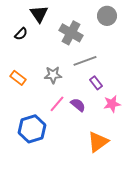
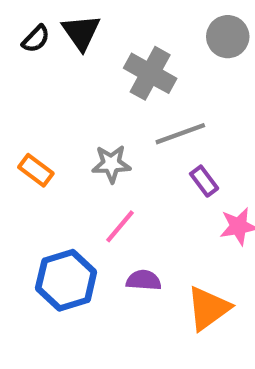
black semicircle: (21, 34) -> (36, 39), moved
purple semicircle: (78, 105) -> (144, 280), moved, turned -35

